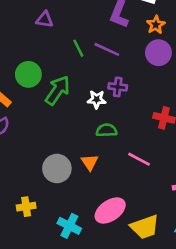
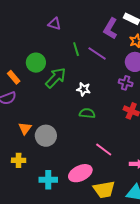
purple cross: (118, 87) -> (126, 83), moved
pink line: (139, 159) -> (104, 150), moved
orange triangle: (90, 162) -> (25, 128), moved
cyan cross: (69, 226) -> (48, 180), turned -36

